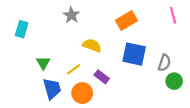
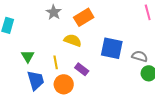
orange rectangle: (127, 21) -> (84, 17), moved
gray semicircle: (164, 63) -> (140, 56), turned -91
yellow line: (74, 69) -> (56, 62), turned -64

